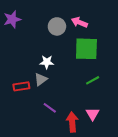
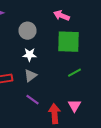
gray circle: (57, 26) -> (28, 31), moved
gray triangle: (41, 79) -> (30, 76), moved

